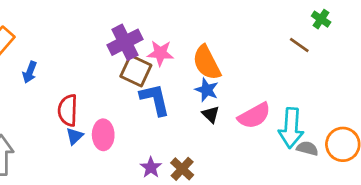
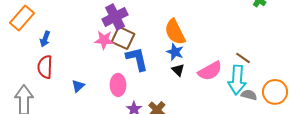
brown line: (299, 45) -> (243, 58), moved
pink star: (160, 53) -> (104, 40), moved
red semicircle: (68, 110) -> (45, 67), moved
pink ellipse: (103, 135) -> (118, 85), moved

